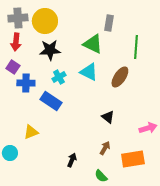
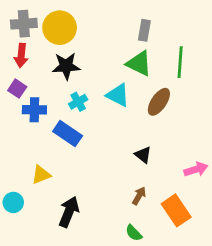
green triangle: (93, 44) -> (139, 63), moved
orange rectangle: (133, 159) -> (176, 210), turned 65
black arrow: (72, 160) -> (69, 212), moved, size x1.6

